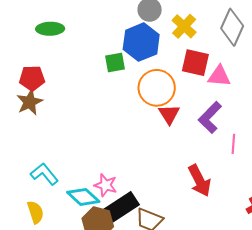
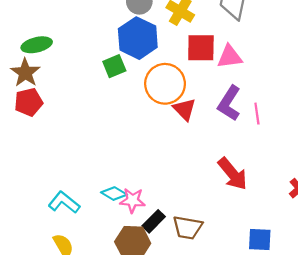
brown star: (30, 102) -> (25, 73), moved
pink line: (233, 144) -> (257, 114), moved
cyan diamond: (83, 197) -> (114, 194), moved, size x0.7
black rectangle: (120, 208) -> (154, 221), size x0.6

